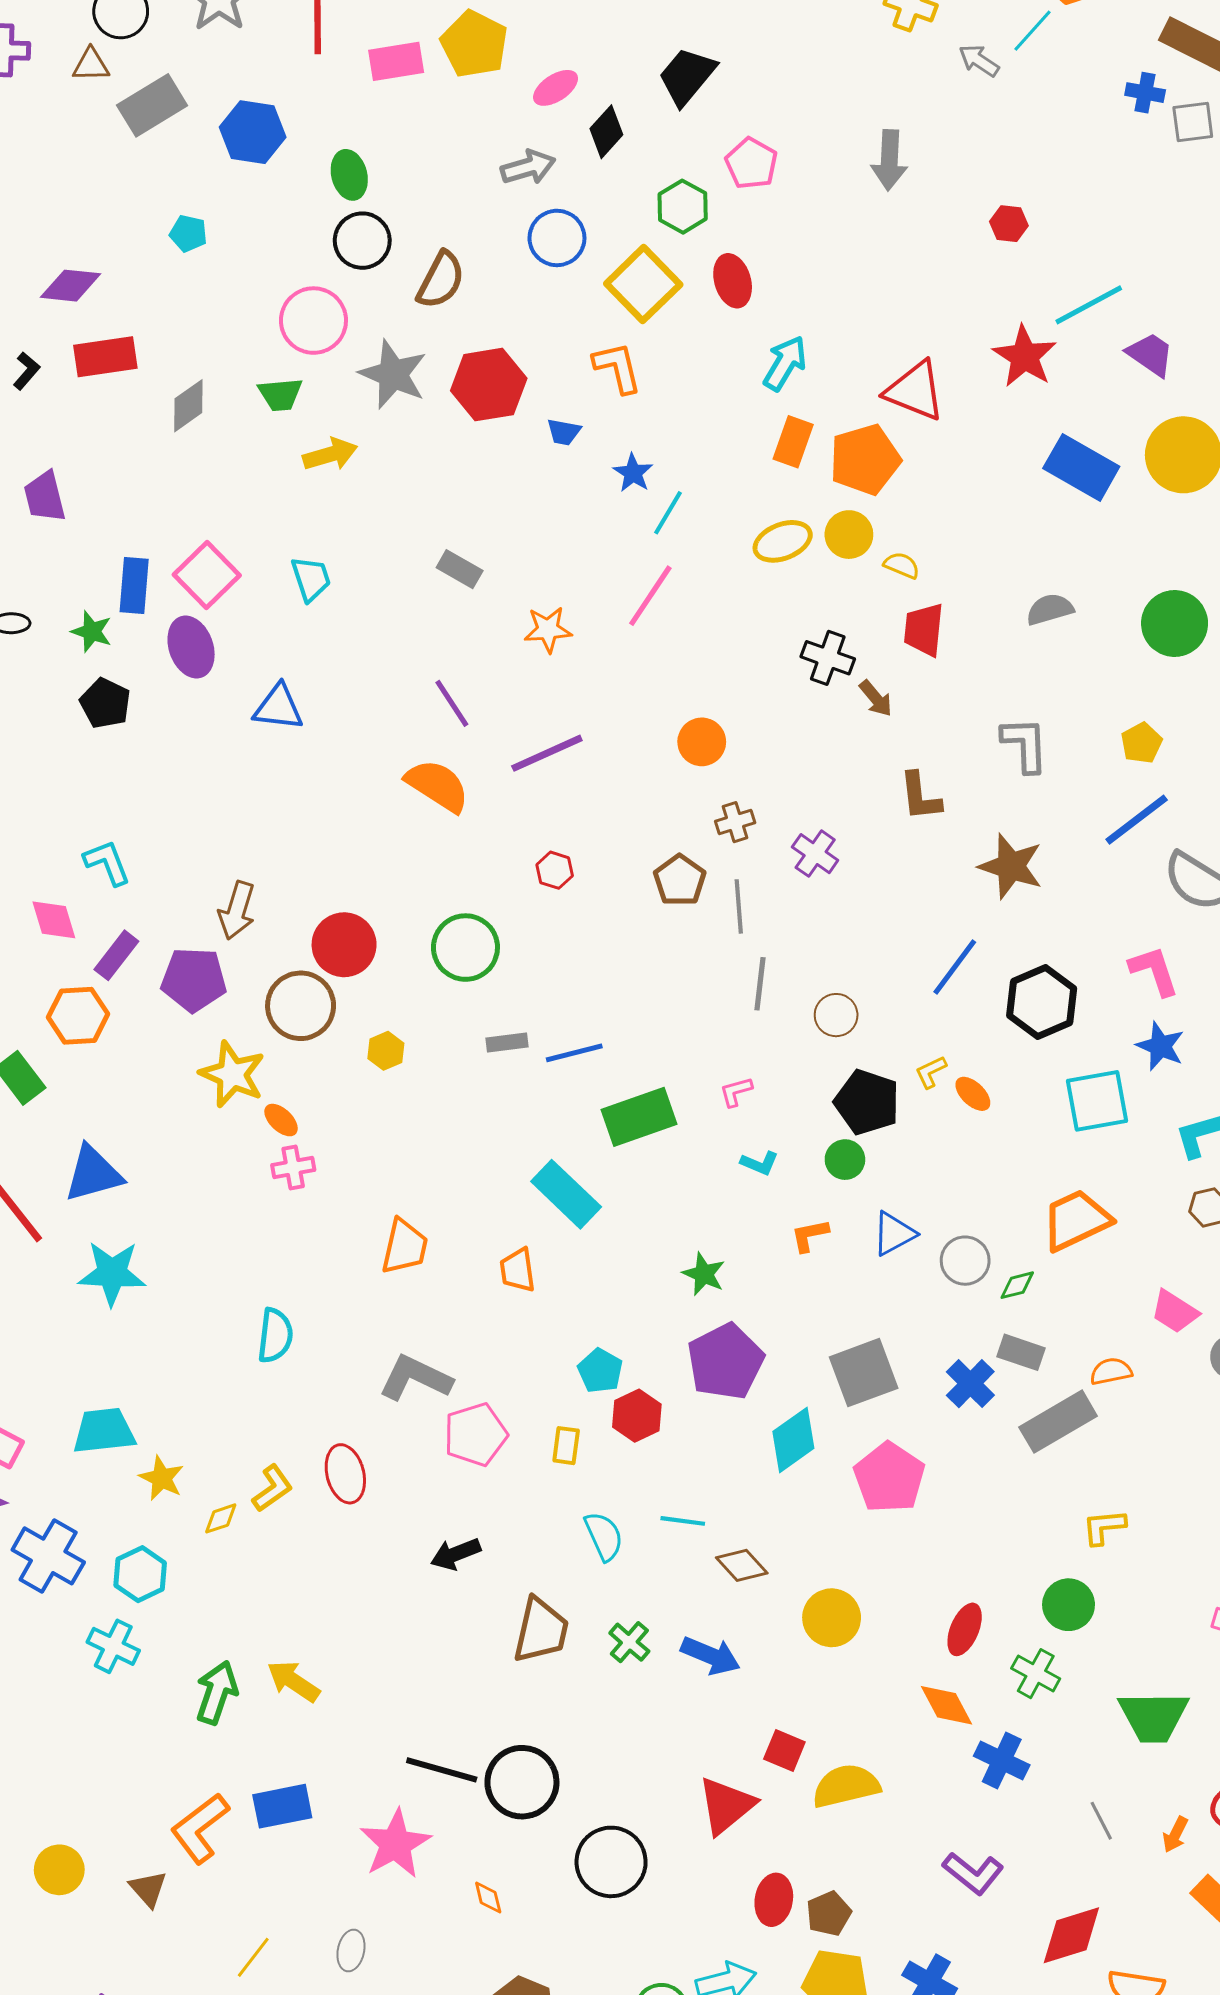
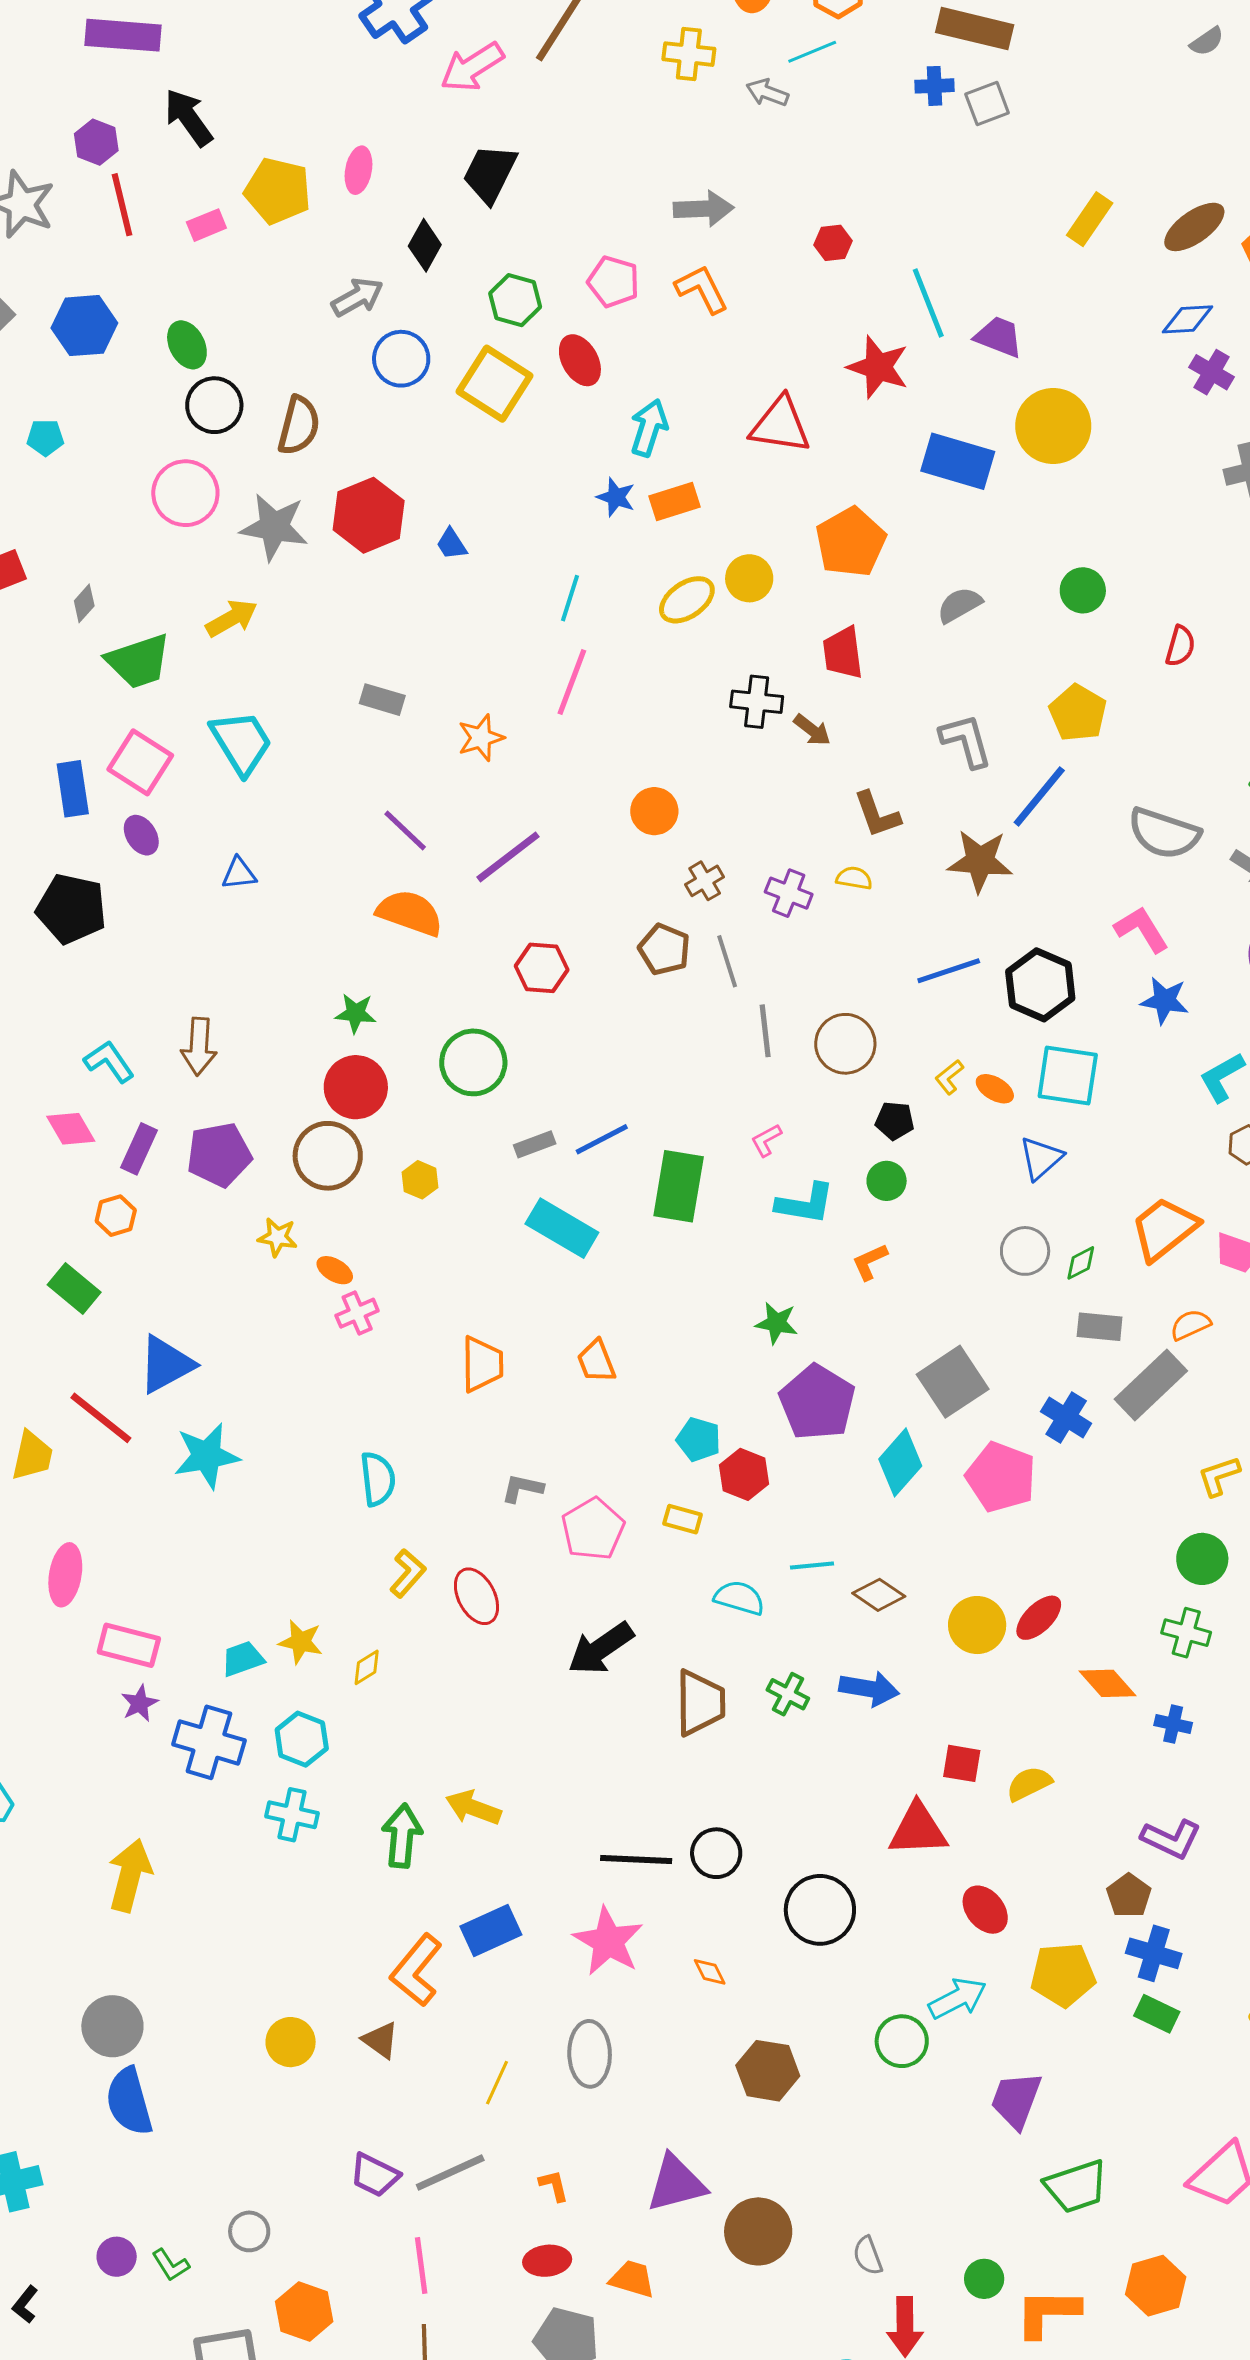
cyan line: (1033, 31) -> (812, 52), turned 39
pink rectangle: (396, 61) -> (206, 225), size x0.7
pink ellipse: (556, 88) -> (358, 170), moved, turned -33
gray arrow: (889, 160) -> (704, 209), turned -82
pink pentagon: (751, 163) -> (613, 282), moved
cyan line: (1089, 305) -> (928, 303), turned -70
orange L-shape: (618, 368) -> (702, 289), moved
green trapezoid: (280, 394) -> (139, 661), moved, size x1.5
gray diamond: (188, 406) -> (84, 603), size x0.7
blue trapezoid: (564, 432) -> (451, 544), turned 60
orange rectangle: (793, 442) -> (675, 502), turned 66
orange pentagon: (865, 460) -> (851, 542), moved
blue star: (633, 473) -> (616, 497), moved
yellow semicircle: (902, 565) -> (854, 878), moved
cyan trapezoid: (311, 579) -> (241, 742), size x1.5
green circle: (1175, 623) -> (1083, 590), size x0.7
green star: (92, 631) -> (356, 1013), moved
purple ellipse: (191, 647) -> (141, 835), size x0.7
black pentagon: (105, 703) -> (71, 909), size x1.4
blue triangle: (278, 707) -> (239, 874), size x0.7
yellow pentagon: (1141, 743) -> (1078, 713), size x1.4
blue line: (1137, 820) -> (1039, 796), moved
red hexagon: (555, 870) -> (542, 968), size x1.4
brown arrow: (237, 910) -> (199, 1047), moved
blue line: (955, 967) -> (949, 971), turned 48
brown circle: (836, 1015) -> (845, 1044), size x1.4
orange hexagon: (78, 1016) -> (116, 1216), size x0.7
yellow star: (232, 1074) -> (277, 1237), size x0.6
cyan square: (1097, 1101) -> (1068, 1076), moved, turned 32
black pentagon: (867, 1102) -> (895, 1121), size x0.6
green rectangle: (639, 1117) -> (679, 1186), turned -48
cyan L-shape: (760, 1163) -> (805, 1204), size x1.6
cyan rectangle: (566, 1194) -> (562, 1228), moved
orange trapezoid: (1076, 1220) -> (1164, 1229), moved
blue triangle: (894, 1234) -> (1041, 1158), moved
gray L-shape: (415, 1378) -> (522, 1488), size x0.6
blue cross: (970, 1384) -> (1066, 1417), moved
cyan trapezoid: (104, 1431) -> (243, 1659), moved, size x0.7
yellow rectangle: (566, 1446) -> (683, 1519), turned -69
yellow L-shape: (272, 1488) -> (408, 1573), moved
cyan semicircle: (604, 1536) -> (739, 1598), turned -36
black arrow: (456, 1554) -> (601, 1648), size x1.4
red ellipse: (965, 1629) -> (1039, 1618), moved, turned 36
blue cross: (1002, 1761) -> (1173, 1724), size x0.7
black circle: (522, 1782) -> (716, 1853), size x0.7
yellow semicircle: (846, 1786) -> (1029, 1784), size x0.7
red triangle: (726, 1806) -> (918, 1830), turned 50
red ellipse: (774, 1900) -> (985, 1910), turned -36
brown pentagon: (829, 1913) -> (1129, 1896), moved
gray ellipse: (351, 1950) -> (590, 2054), size x1.6

